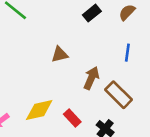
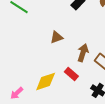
red rectangle: (72, 118) -> (71, 74), moved

